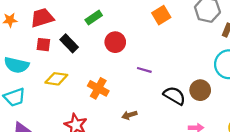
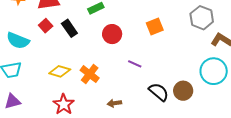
orange square: (161, 15) -> (155, 27), moved
red square: (43, 45) -> (46, 26), turned 32
yellow diamond: (56, 79) -> (60, 71), moved

